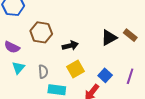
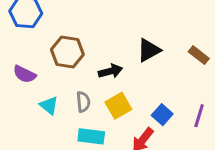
black triangle: (109, 38) -> (149, 50), moved
cyan triangle: (18, 68) -> (49, 105), moved, turned -32
gray semicircle: (43, 72) -> (83, 102), moved

